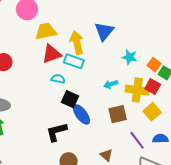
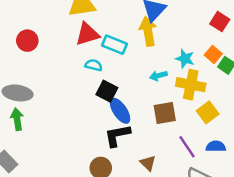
yellow arrow: (77, 43) -> (148, 31), moved
cyan star: (130, 57) -> (185, 59), moved
red square: (153, 87) -> (220, 22), moved
black L-shape: (57, 132) -> (117, 135), moved

